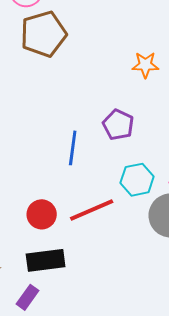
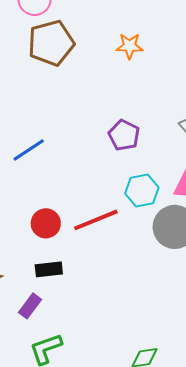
orange star: (145, 65) -> (130, 46), moved
blue line: (73, 148) -> (29, 150), moved, turned 48
black rectangle: (46, 260) -> (49, 269), size x0.7

